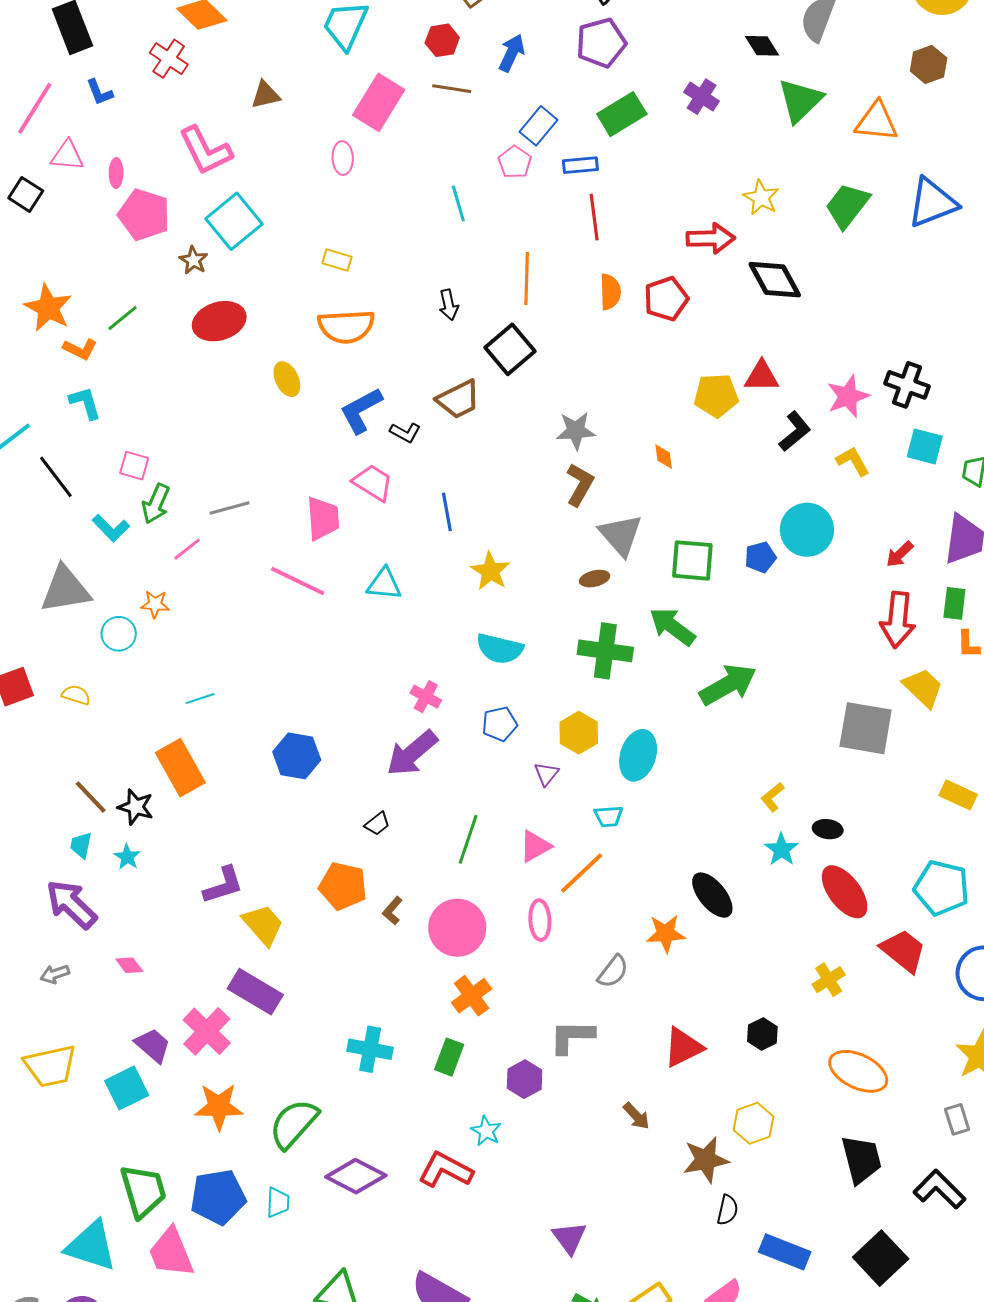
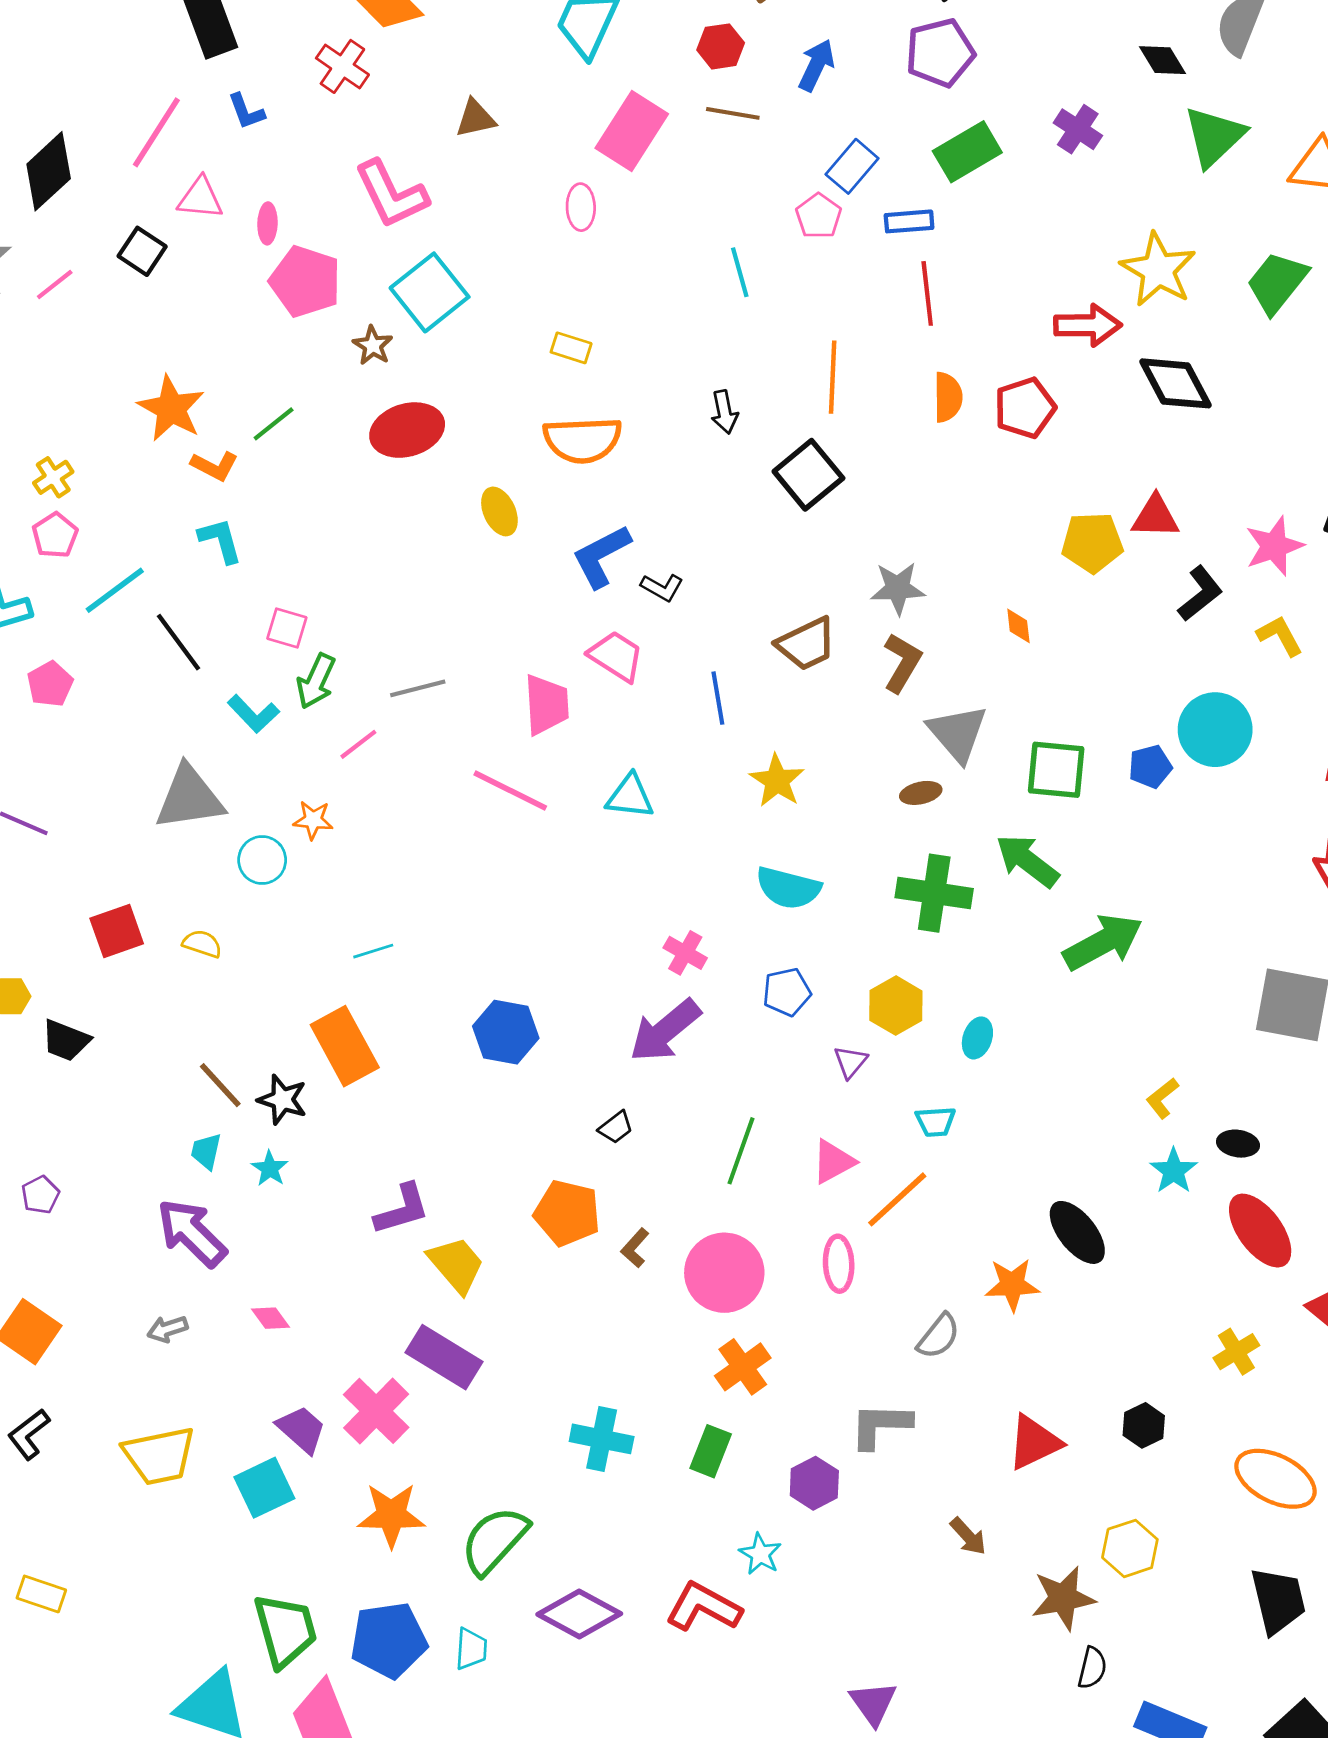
yellow star: (761, 198) -> (1158, 270), size x1.5
brown trapezoid: (458, 399) -> (806, 644), moved
cyan ellipse: (638, 755) -> (977, 1038), size x0.6

